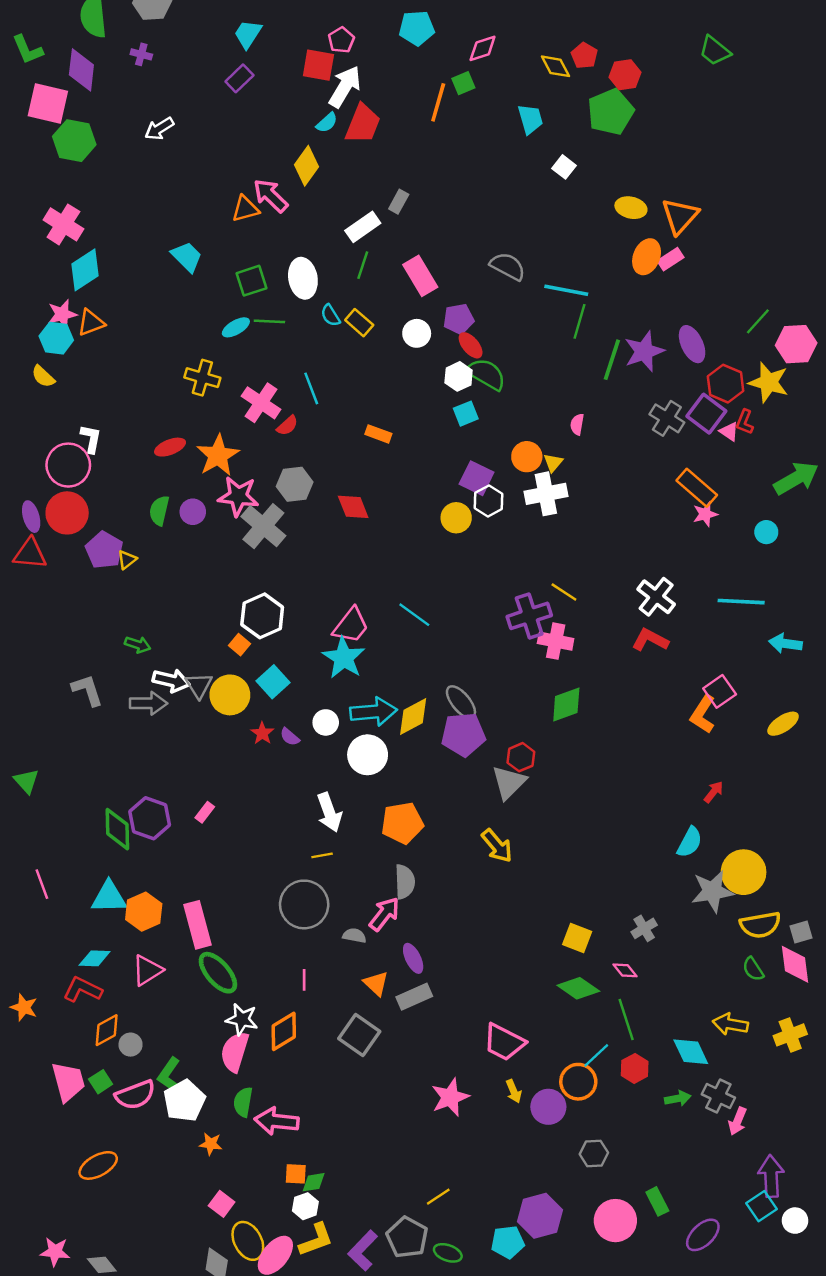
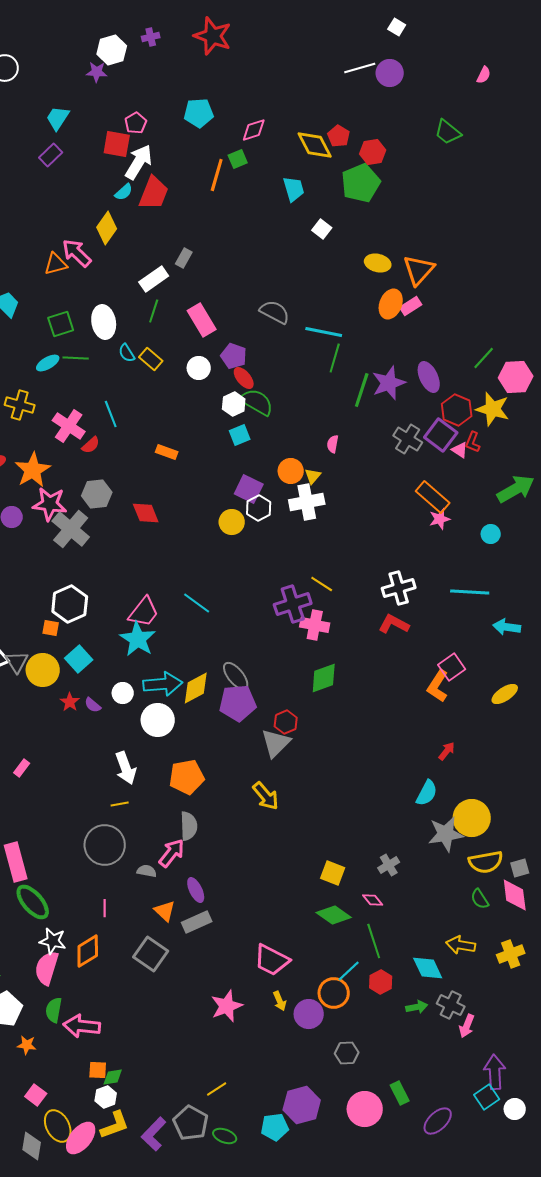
yellow diamond: (556, 66) -> (315, 145), size x1.4
purple pentagon: (459, 319) -> (234, 356), turned 30
white cross: (656, 597) -> (399, 588), turned 36
orange square: (239, 645) -> (51, 628), turned -30

